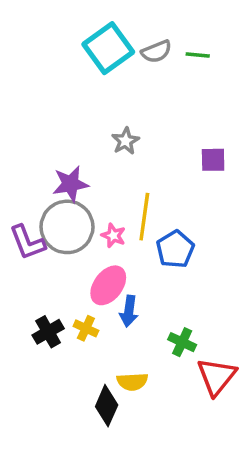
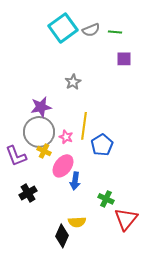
purple square: (213, 160) -> (124, 59), moved
purple L-shape: (27, 242) -> (16, 156), moved
yellow cross: (86, 328) -> (44, 151), moved

